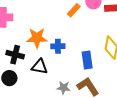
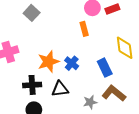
orange rectangle: (74, 10) -> (84, 29), moved, turned -40
blue cross: (58, 46) -> (72, 63), turned -32

